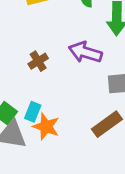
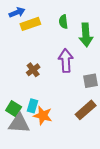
purple arrow: (85, 52) -> (66, 61), turned 75

